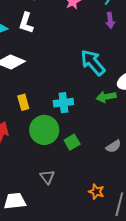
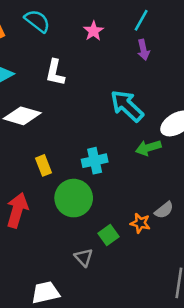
white L-shape: (26, 23) -> (55, 73), moved
green square: (72, 142) -> (108, 235), moved
orange star: (96, 192) -> (140, 223), moved

